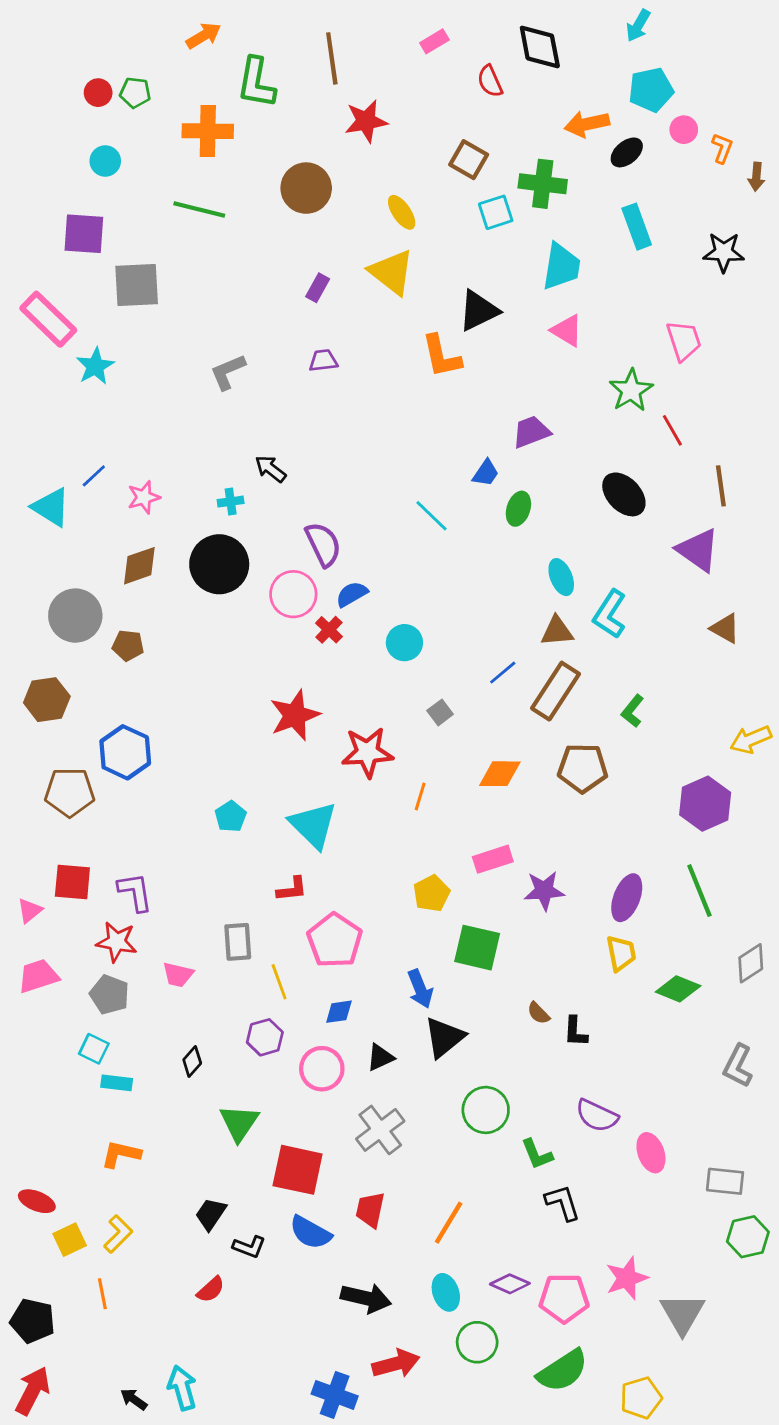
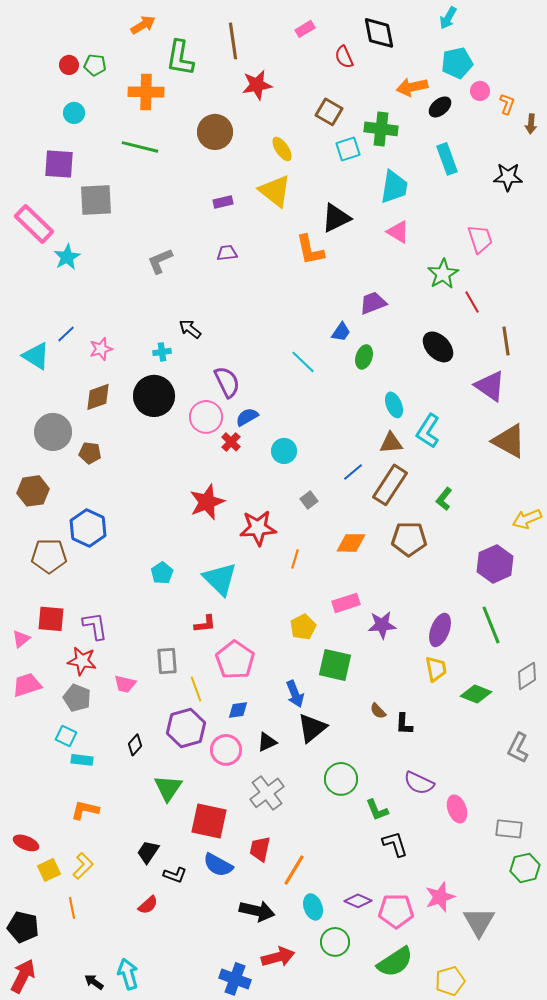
purple rectangle: (318, 288) -> (223, 202), turned 48
brown triangle: (725, 628) -> (509, 441), size x1.6
purple hexagon: (265, 1037) -> (186, 728), size x1.5
orange line: (449, 1223) -> (294, 870), moved

